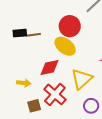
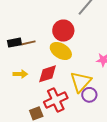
yellow arrow: (24, 83) -> (20, 74), moved
red cross: (55, 94) -> (56, 100), turned 30
purple circle: (91, 106) -> (89, 95), moved

